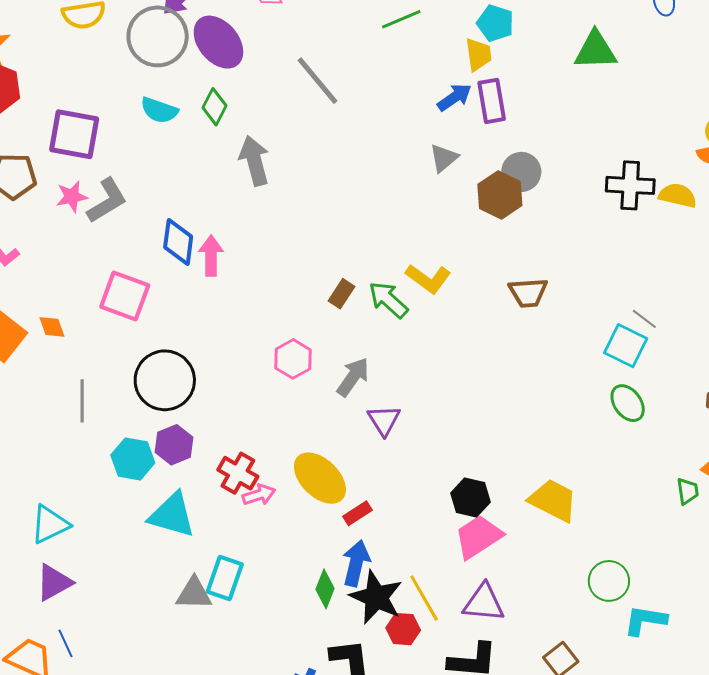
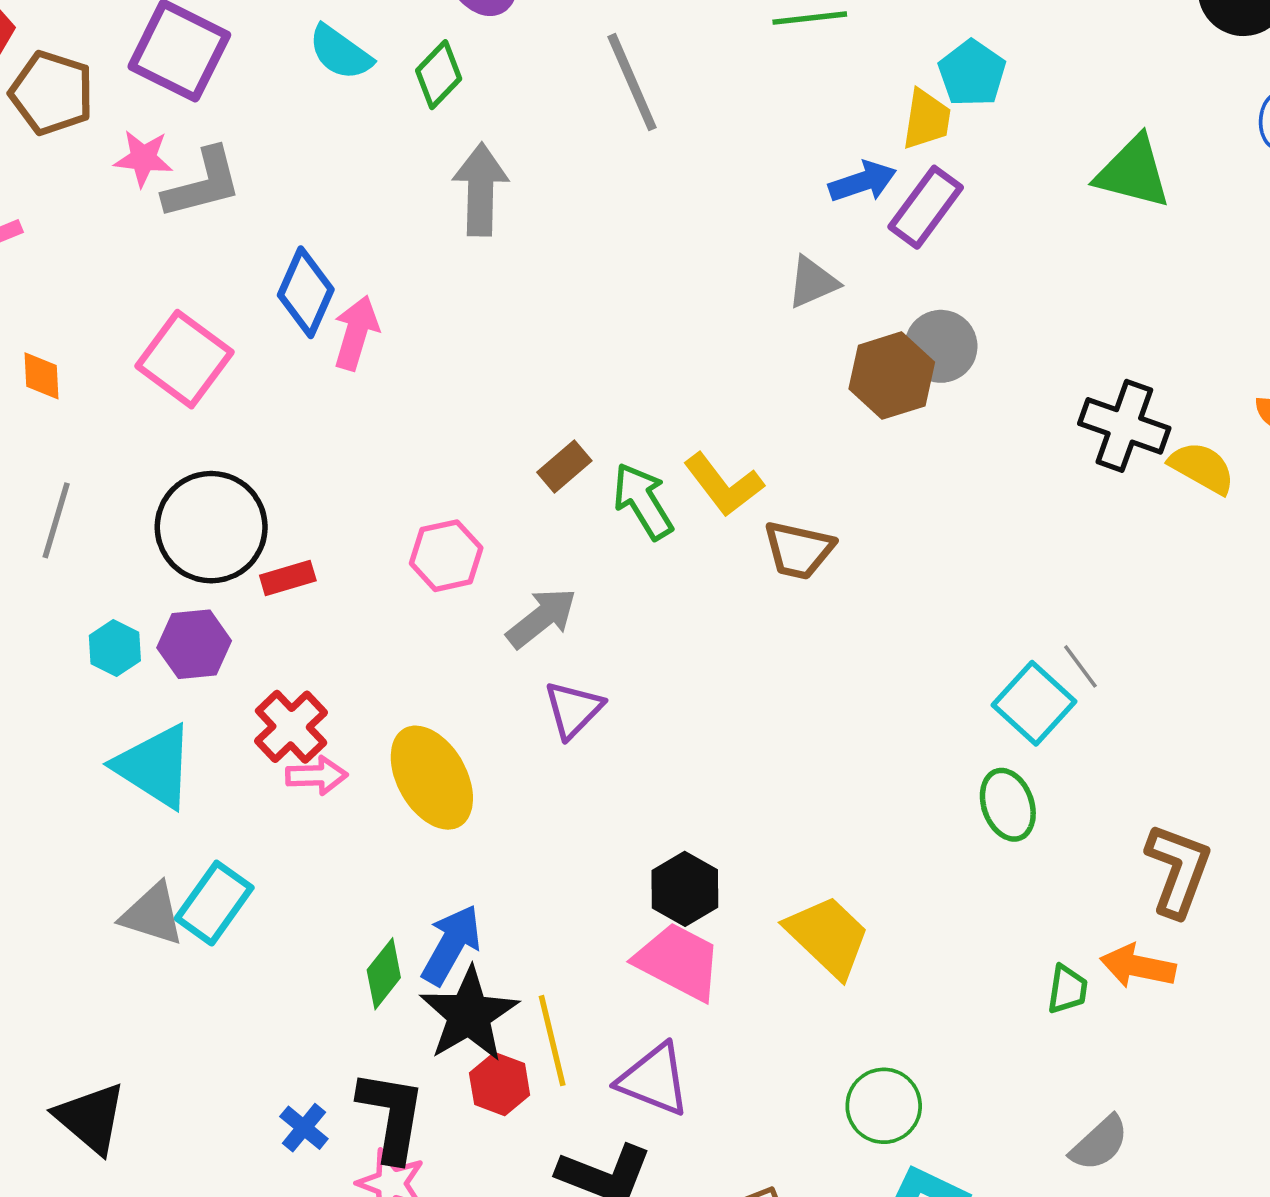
purple rectangle: (492, 101) -> (926, 207), turned 30
brown trapezoid: (528, 293) -> (799, 550), moved
cyan hexagon: (133, 459) -> (115, 648), size x0.7
red rectangle: (357, 513) -> (288, 578), moved
pink trapezoid: (478, 537) -> (678, 961), turned 44

